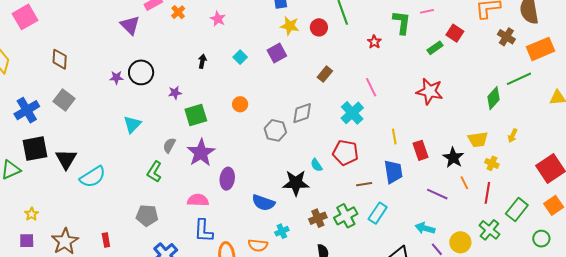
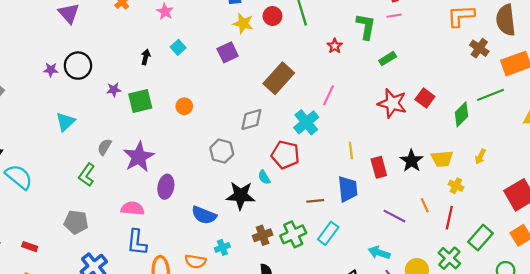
red circle: (319, 27) -> (272, 16), moved
red square: (455, 33) -> (425, 98), moved
green rectangle: (435, 48) -> (388, 59), moved
cyan square: (240, 57) -> (178, 47), moved
brown rectangle: (325, 74) -> (279, 78), size x1.8
pink line: (371, 87) -> (328, 95), turned 48
green square: (196, 115) -> (140, 101), moved
gray hexagon: (275, 130) -> (222, 151), moved
red pentagon: (345, 153) -> (285, 155), moved
black star: (453, 158) -> (411, 161), moved
cyan semicircle: (93, 177) -> (19, 177), turned -112
red rectangle: (106, 240) -> (30, 247), turned -64

